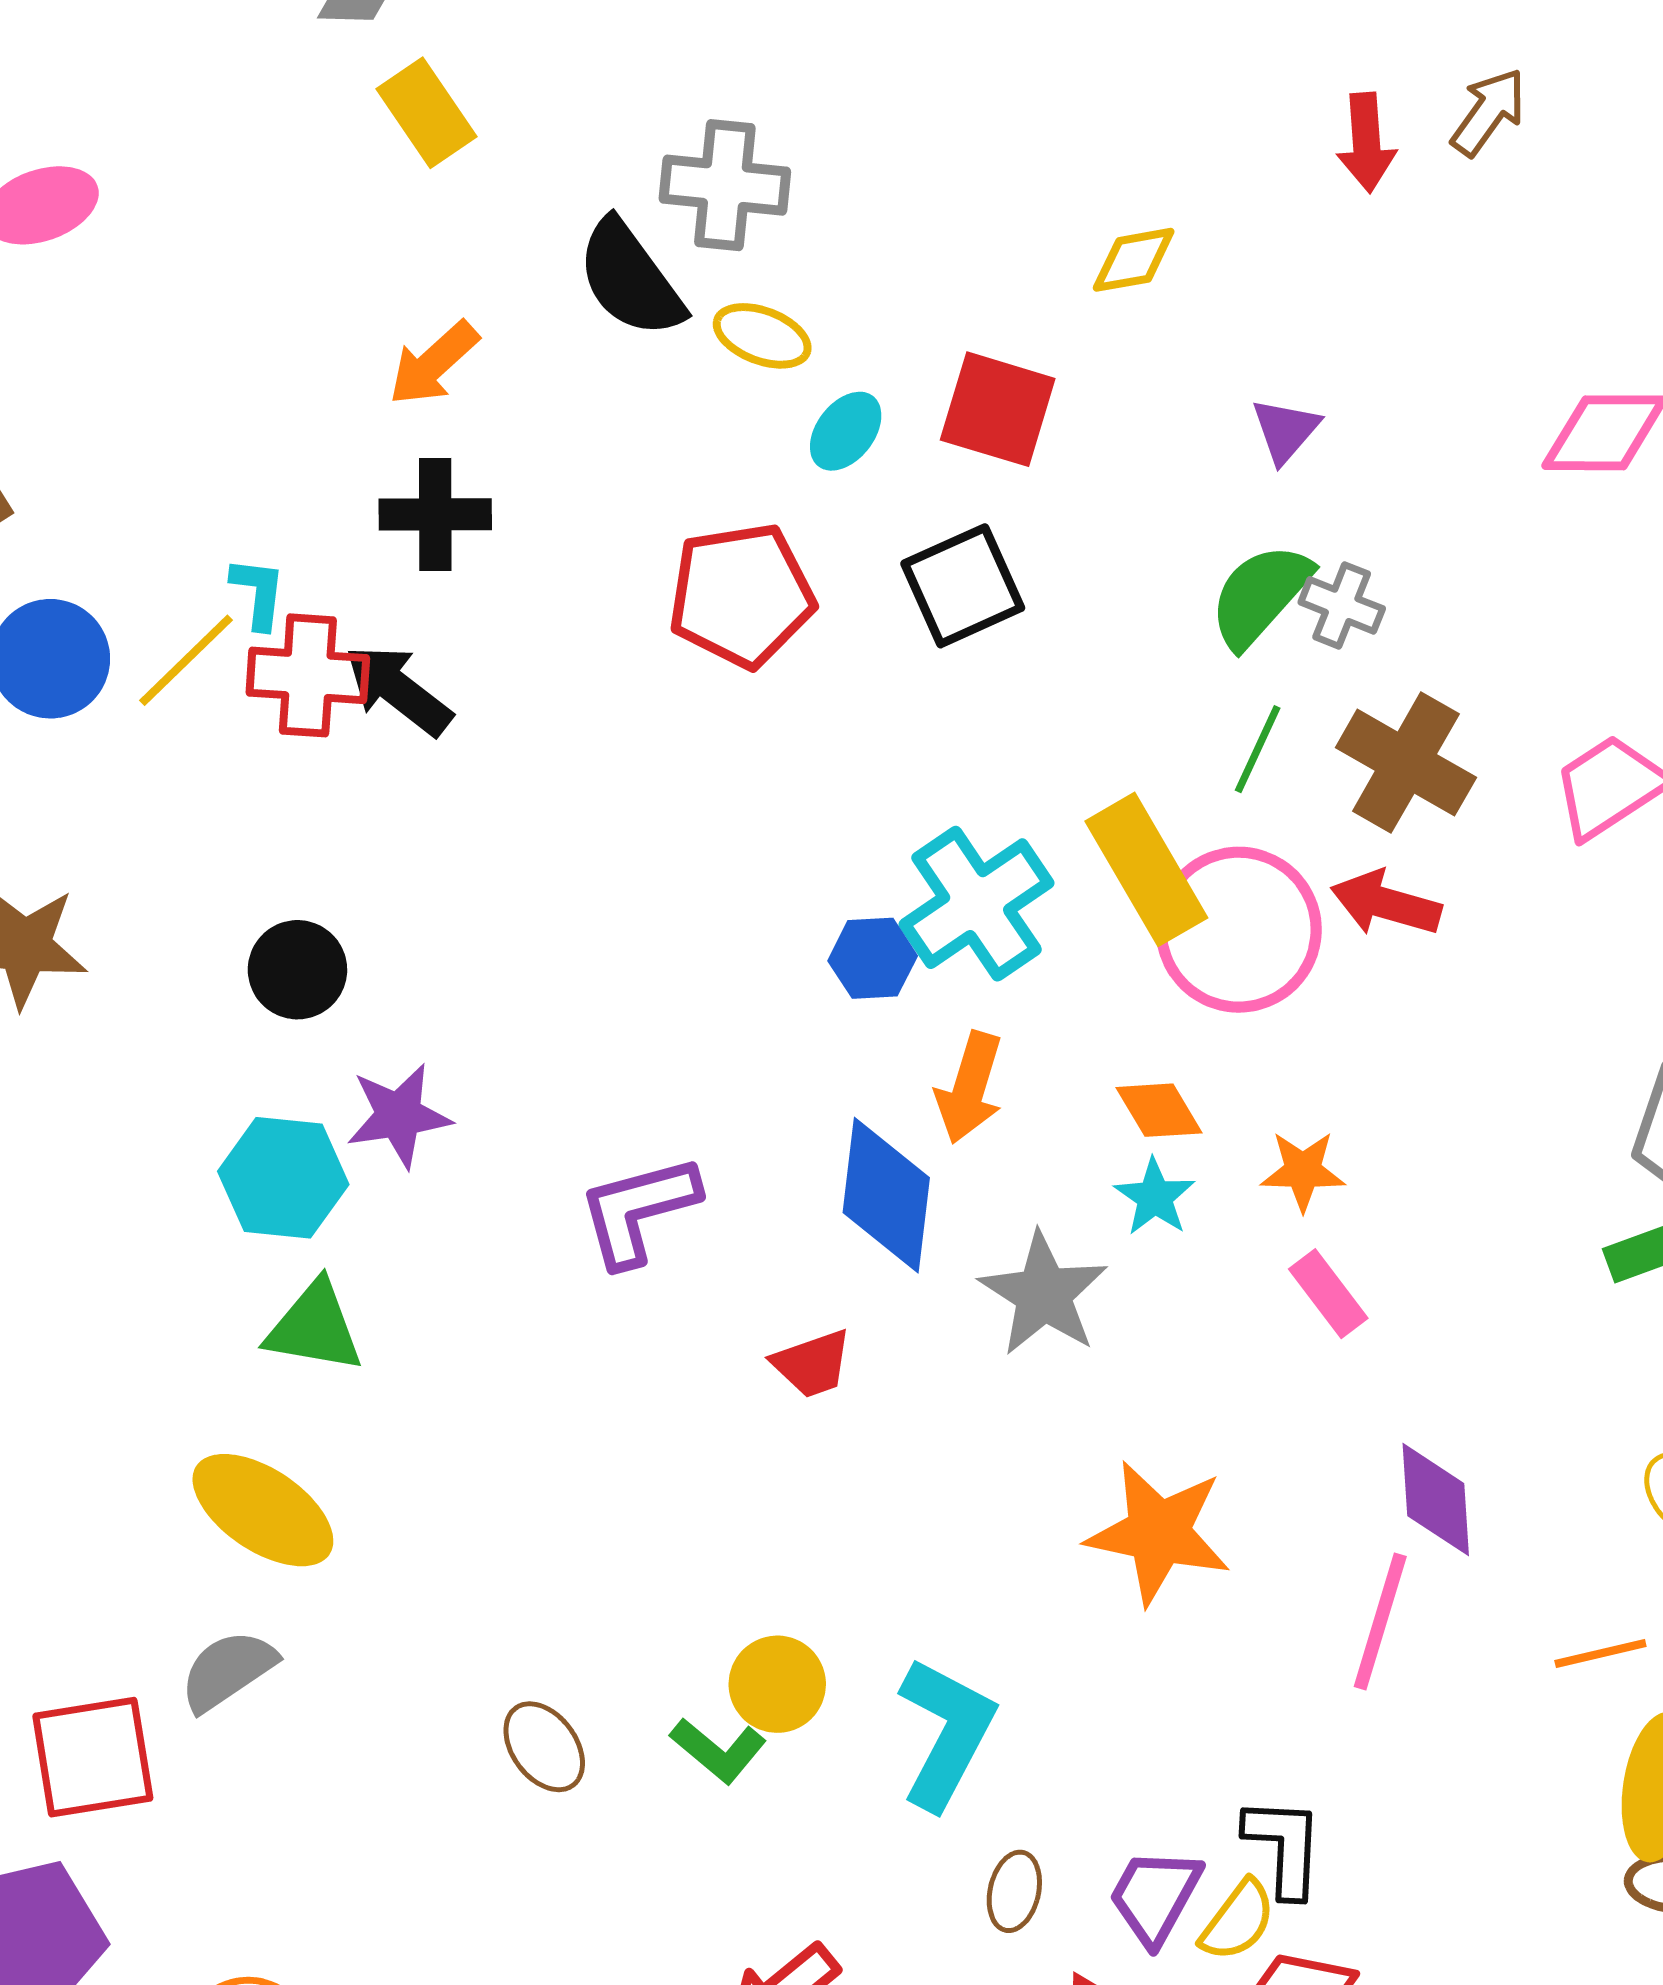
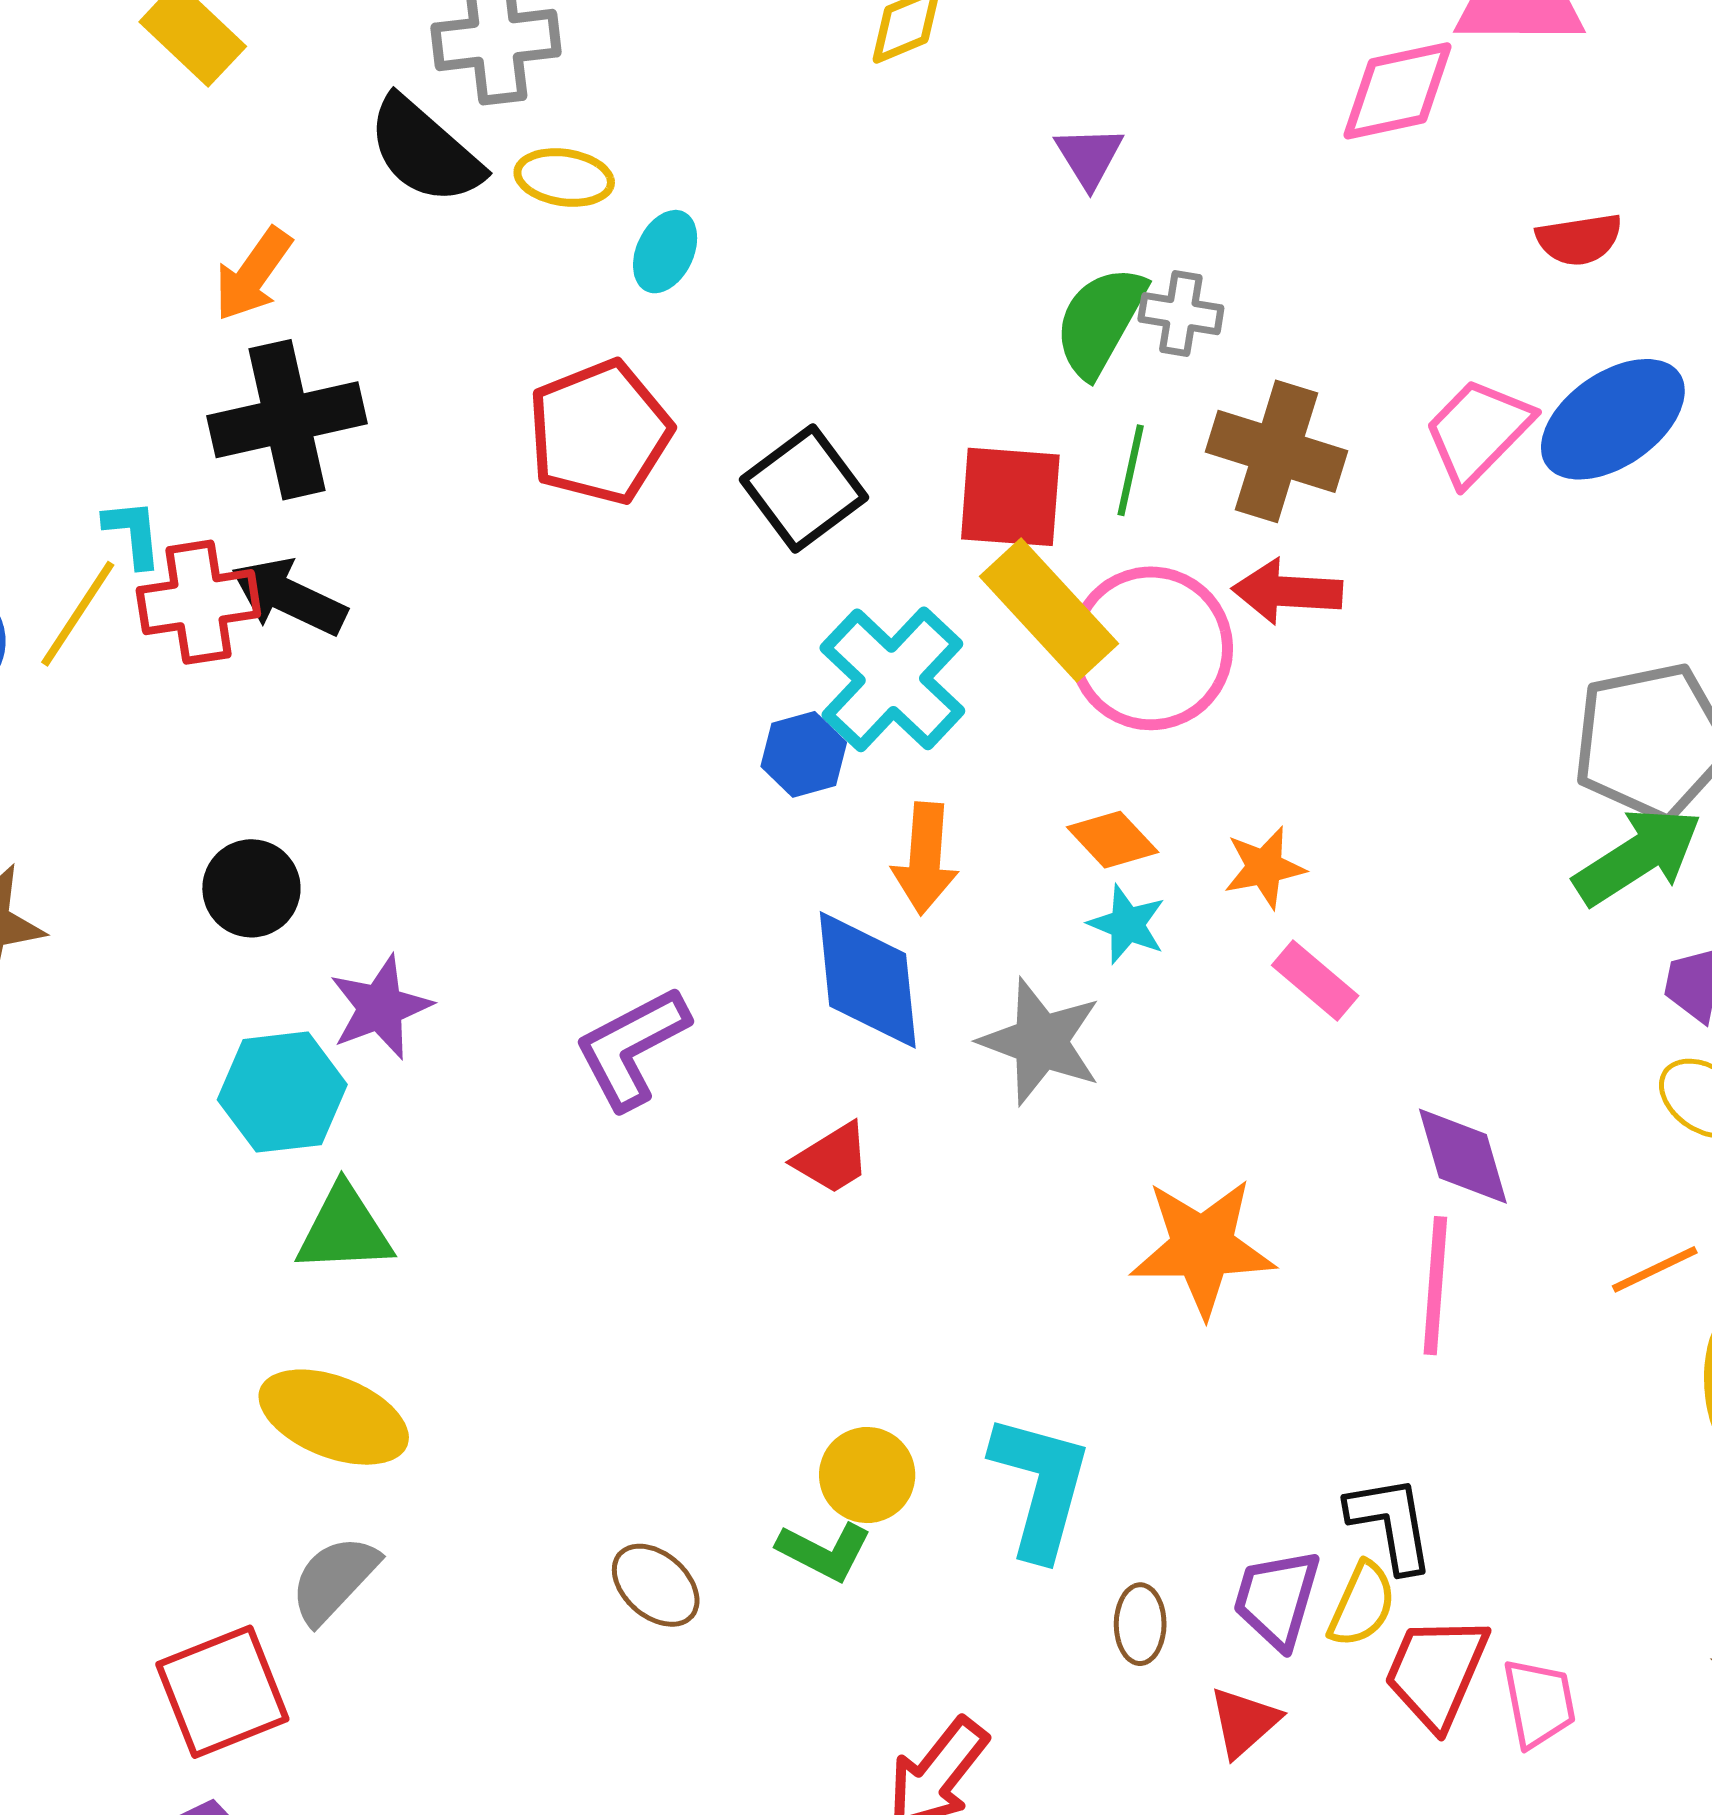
red square: (998, 409) -> (1010, 497), moved
black cross: (435, 514) -> (287, 420), size x1.4
black square: (963, 586) -> (804, 489), moved

